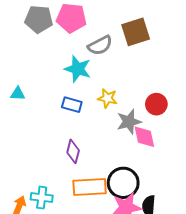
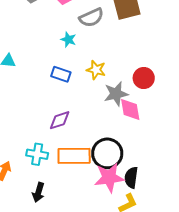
cyan star: (78, 69) -> (68, 40), size x0.6
purple diamond: (73, 151) -> (60, 120), turned 55
cyan cross: (42, 198) -> (37, 154), moved

